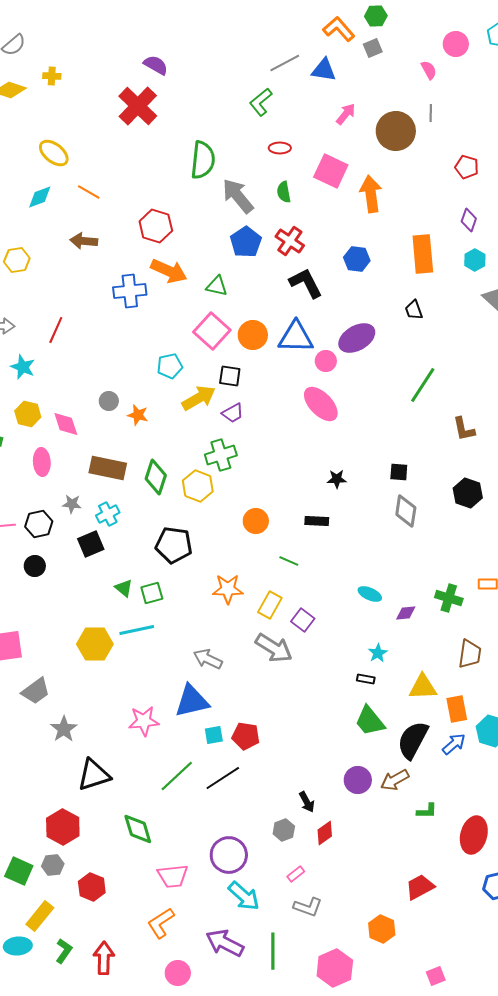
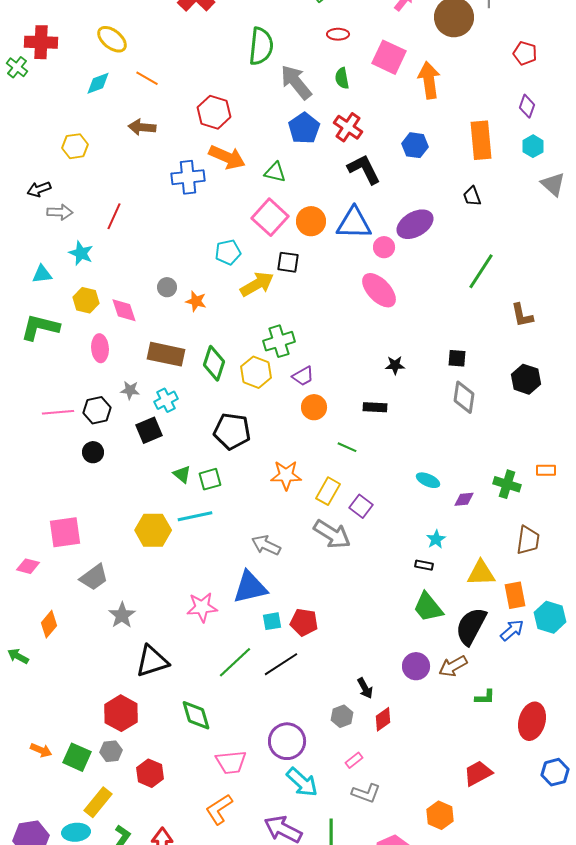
purple trapezoid: (233, 413) -> (303, 376), moved

